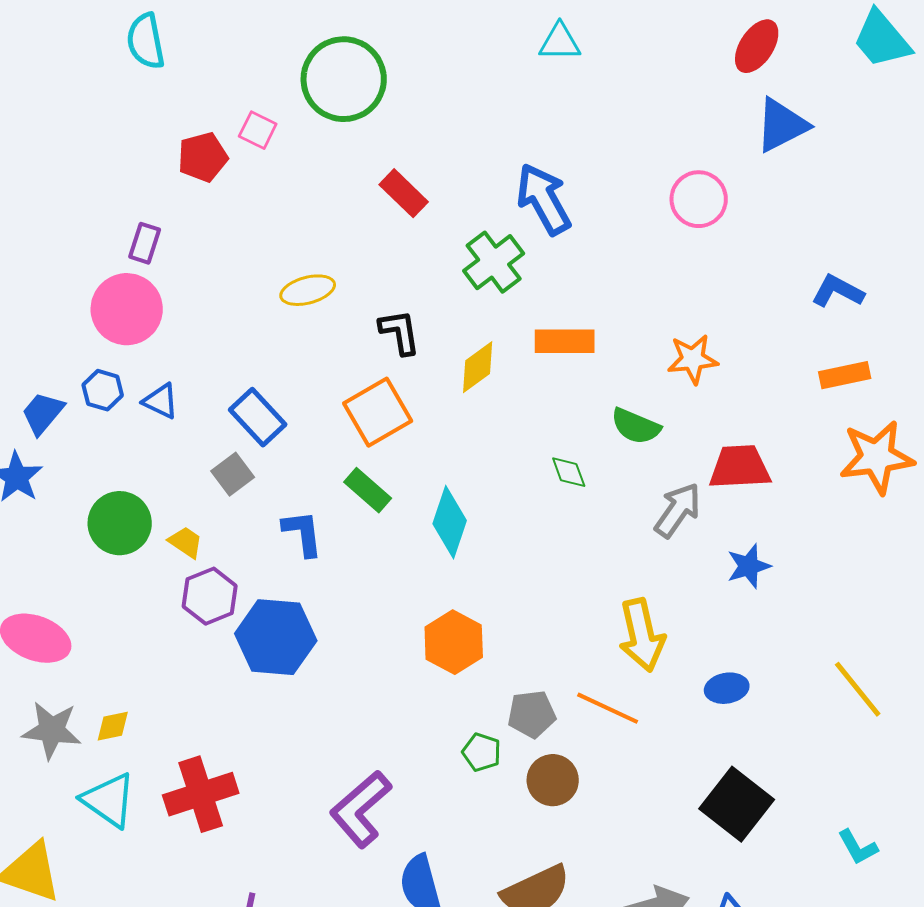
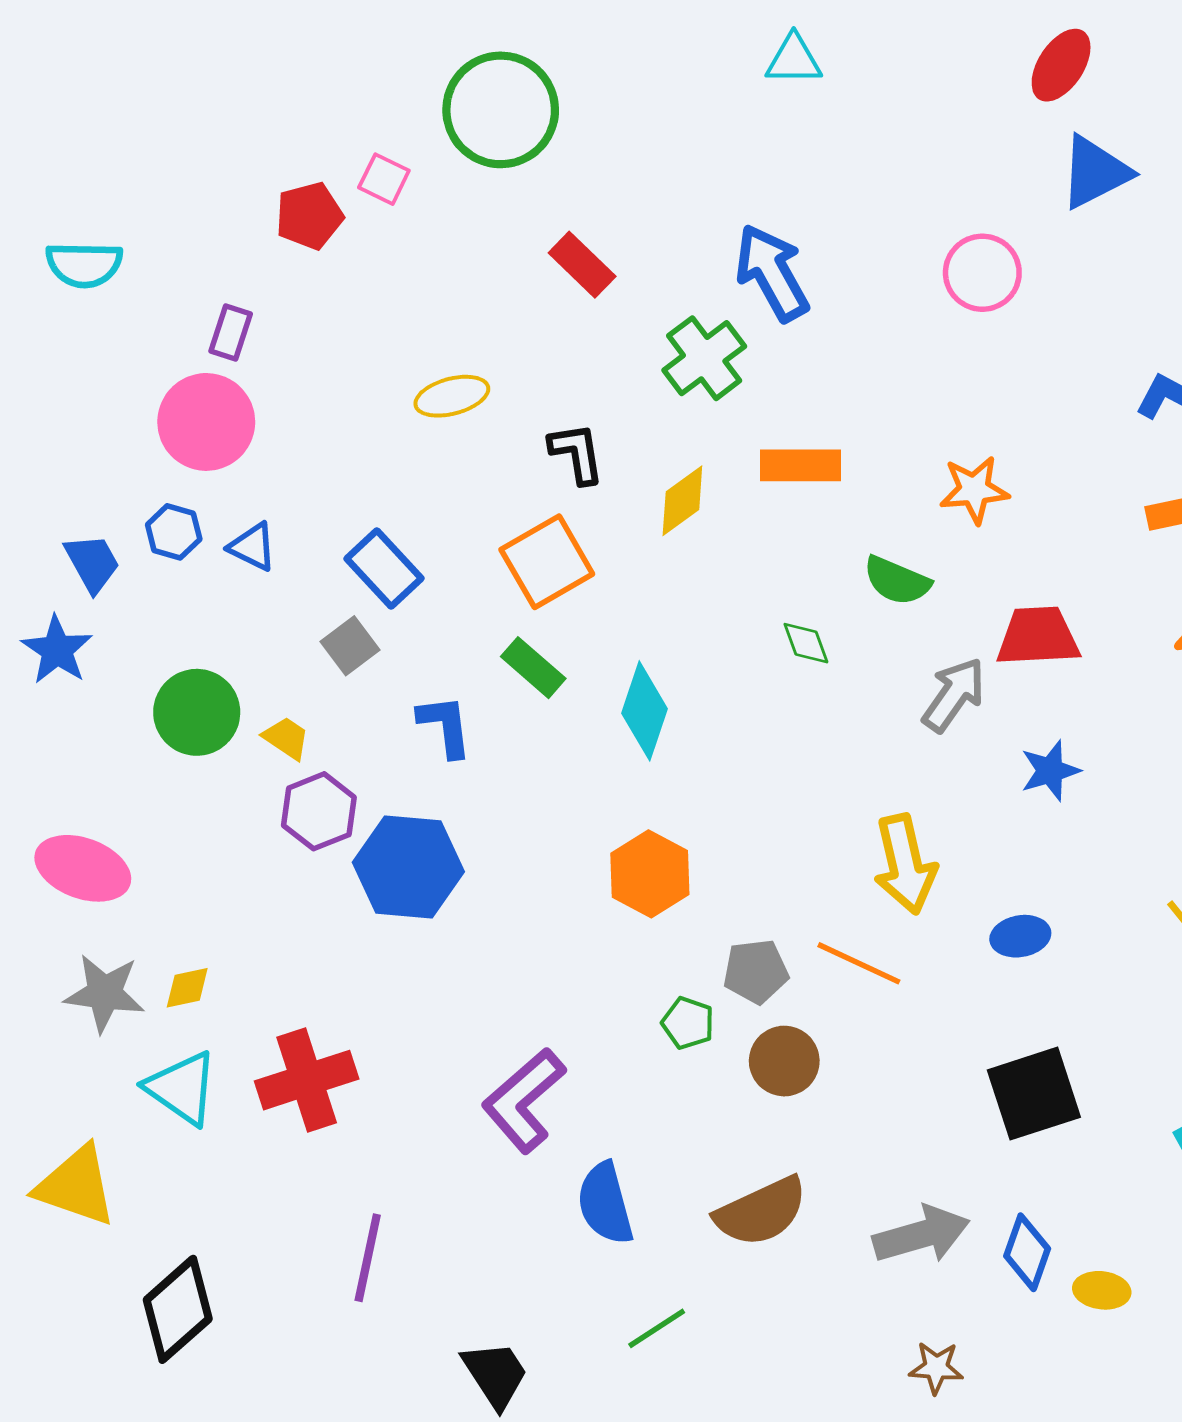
cyan semicircle: (146, 41) -> (84, 265), moved, turned -78
blue trapezoid: (43, 413) -> (92, 563), turned 111
black square: (737, 804) -> (1034, 1094), turned 34

